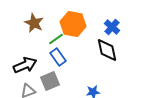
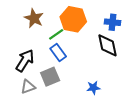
blue cross: (112, 27) -> (113, 22), turned -35
black arrow: (25, 65) -> (25, 61), turned -35

